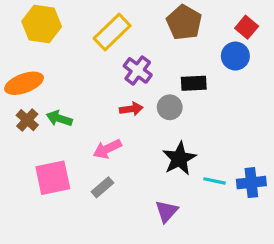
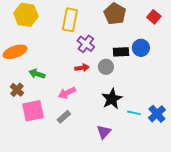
yellow rectangle: (112, 32) -> (70, 20), turned -35
blue circle: (235, 56) -> (141, 48), moved
brown cross: (27, 120) -> (17, 90), moved
blue cross: (251, 183) -> (157, 114), turned -36

